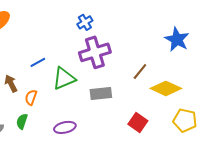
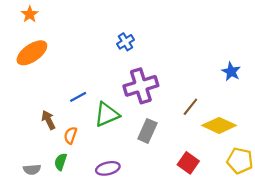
blue cross: (85, 22) -> (125, 42), moved
blue star: (177, 39) -> (231, 72), size x0.7
gray rectangle: (101, 93) -> (147, 131), turned -60

